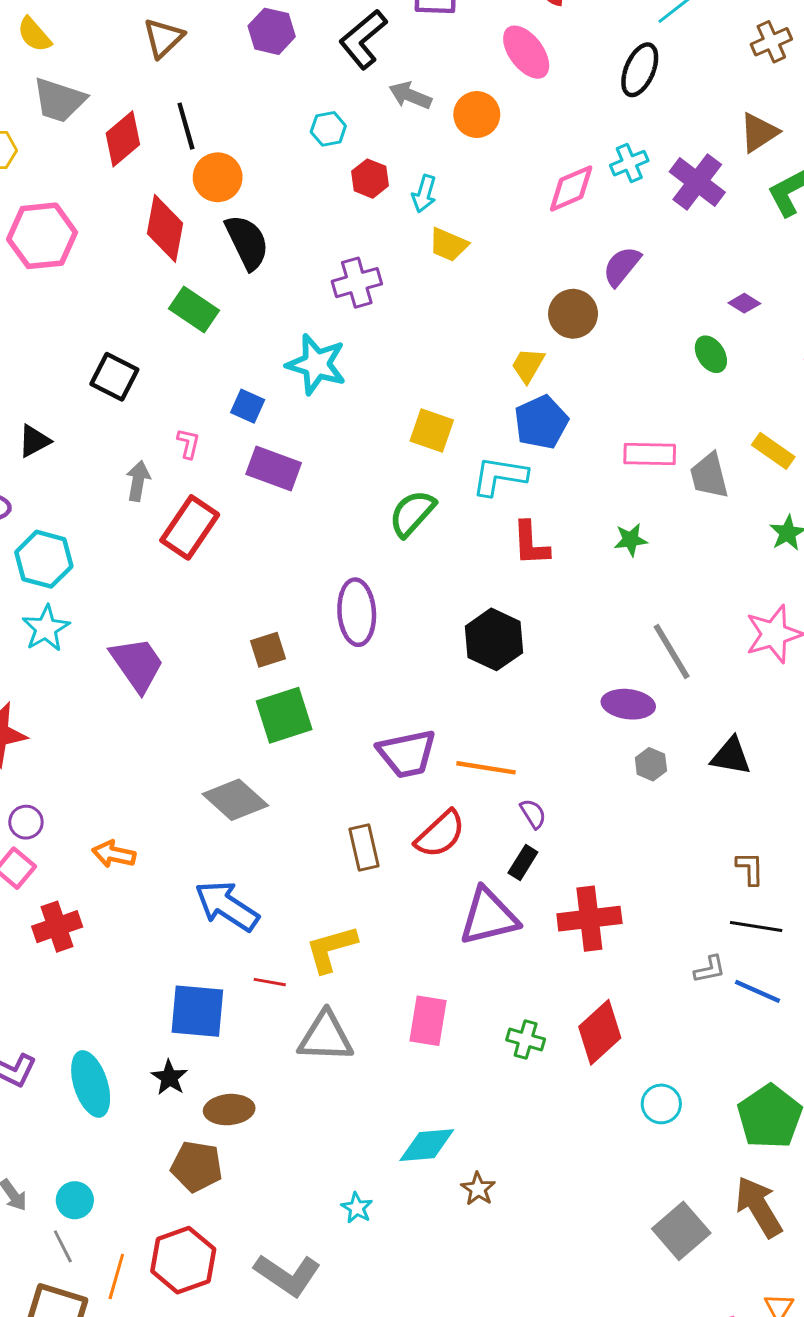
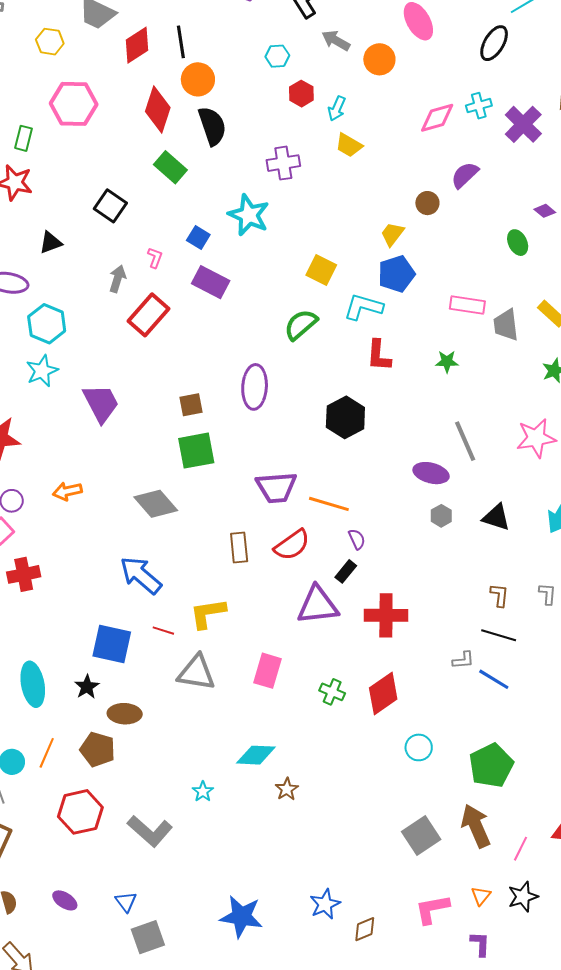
brown circle: (573, 314) -> (427, 203), size x0.7
orange arrow: (114, 854) -> (67, 491), moved, turned -32
orange line: (116, 1277) -> (47, 753), moved

